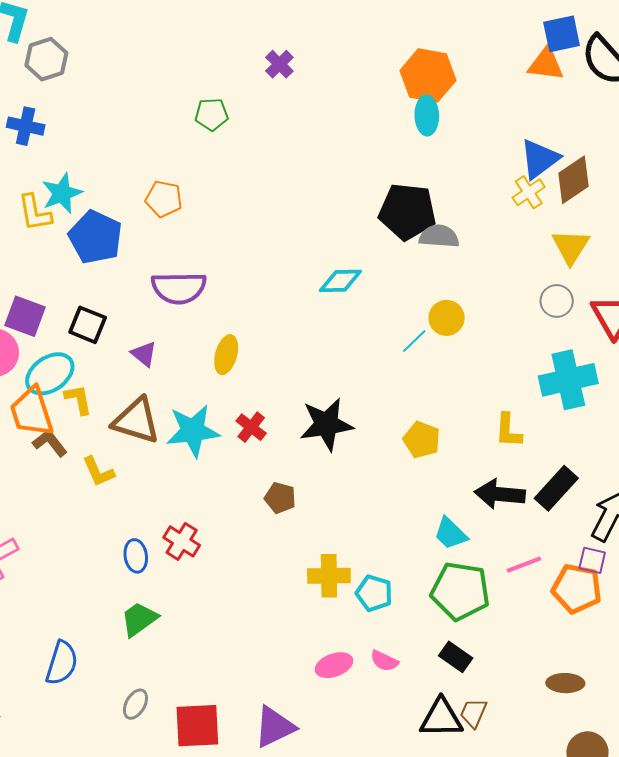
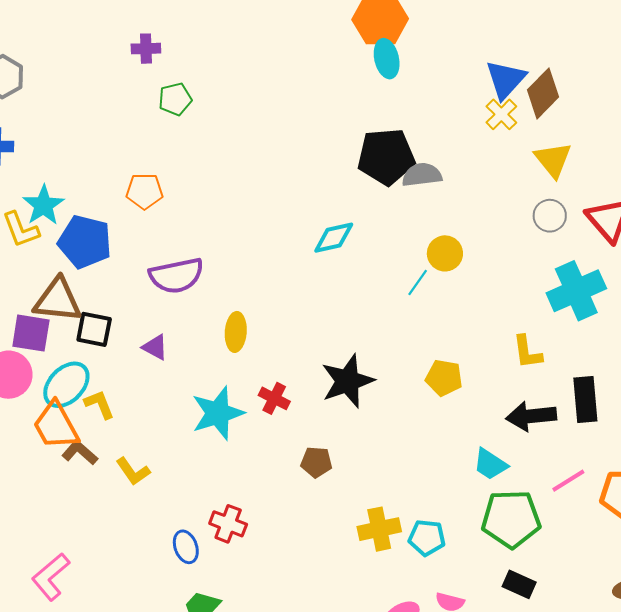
purple cross: (279, 64) -> (146, 49), moved, turned -36
brown triangle: (136, 421) -> (58, 300), moved
black rectangle: (556, 488) -> (585, 400), turned -36

